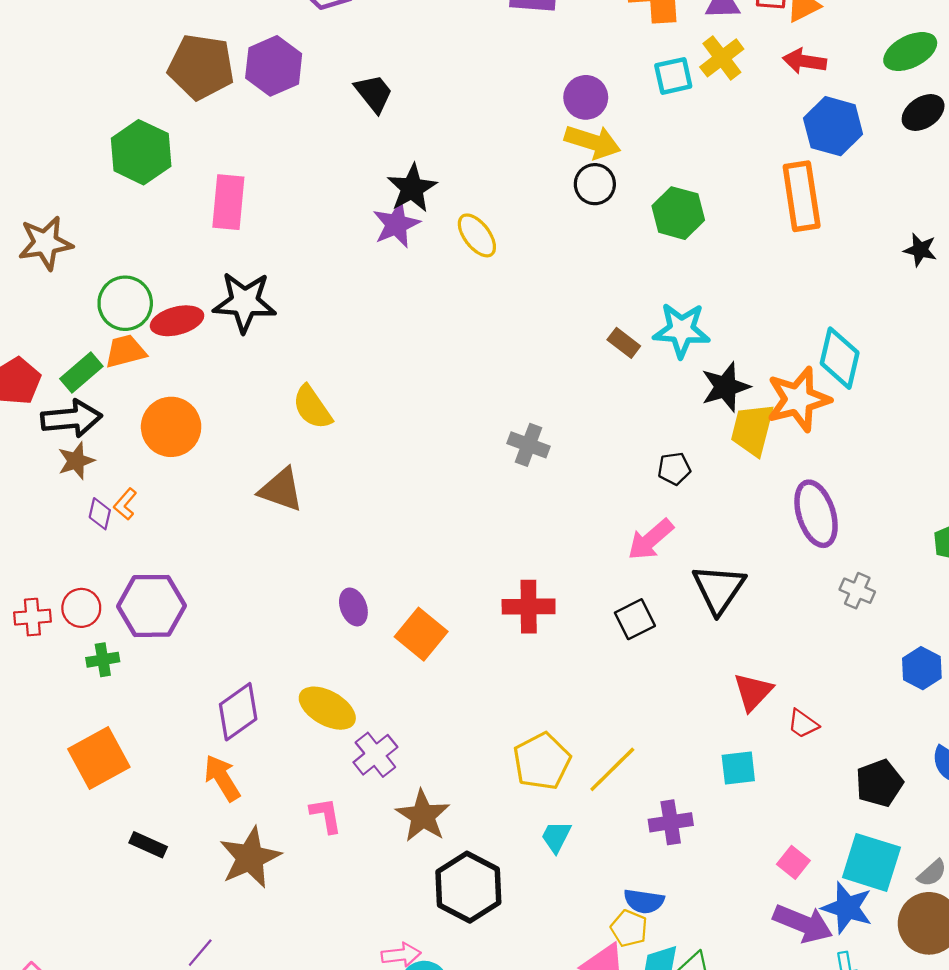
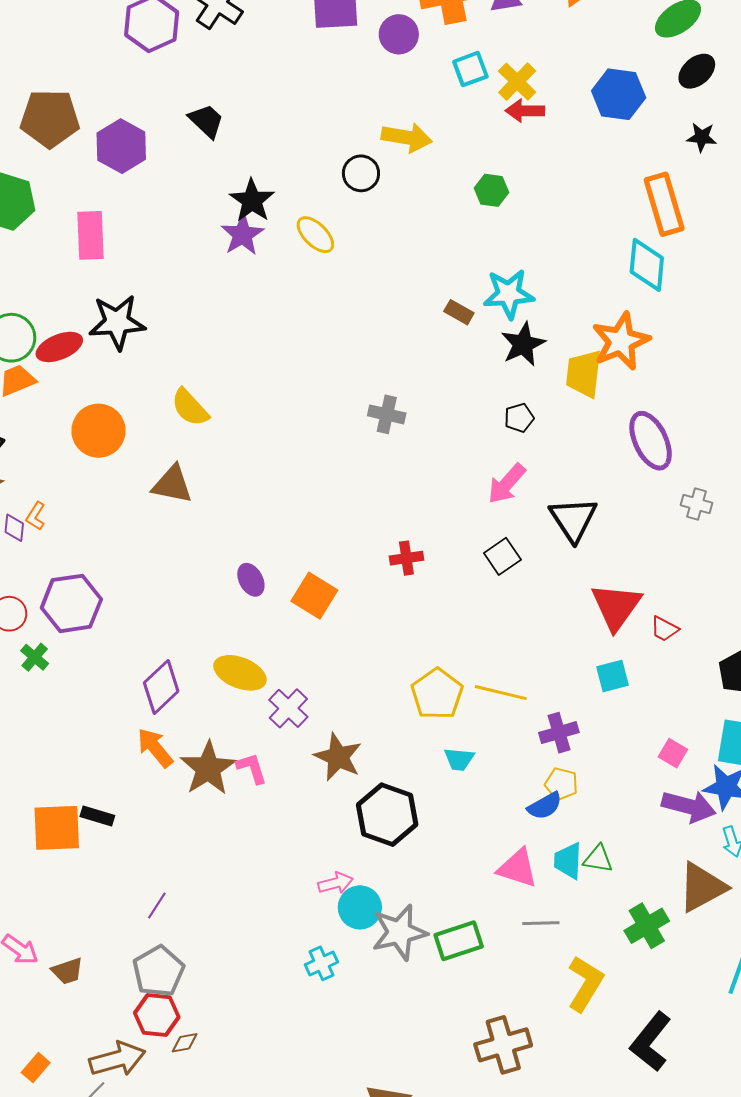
yellow cross: (722, 58) -> (517, 82), moved
red arrow: (804, 61) -> (525, 111), moved
purple hexagon: (274, 66) -> (121, 146), moved
purple circle: (586, 97) -> (399, 34), moved
black circle: (595, 184) -> (361, 173), moved
orange rectangle: (802, 196) -> (664, 204), moved
green hexagon: (678, 213) -> (492, 190), size x0.7
black star: (920, 250) -> (702, 137), moved
cyan diamond: (840, 358) -> (647, 265), moved
black star: (725, 387) -> (523, 344), moved
orange circle: (171, 427) -> (98, 431), moved
red cross: (529, 607) -> (406, 558), size x0.7
green cross: (103, 660) -> (35, 657), turned -32
red triangle: (753, 692) -> (616, 607), size x1.4
orange square: (99, 758) -> (57, 828), moved, turned 34
yellow line: (612, 769) -> (501, 693), turned 66
cyan trapezoid: (556, 837) -> (459, 759), turned -104
brown star: (250, 858) -> (208, 768), moved
blue semicircle: (644, 901) -> (545, 806), turned -30
yellow pentagon: (629, 928) -> (561, 784), moved

